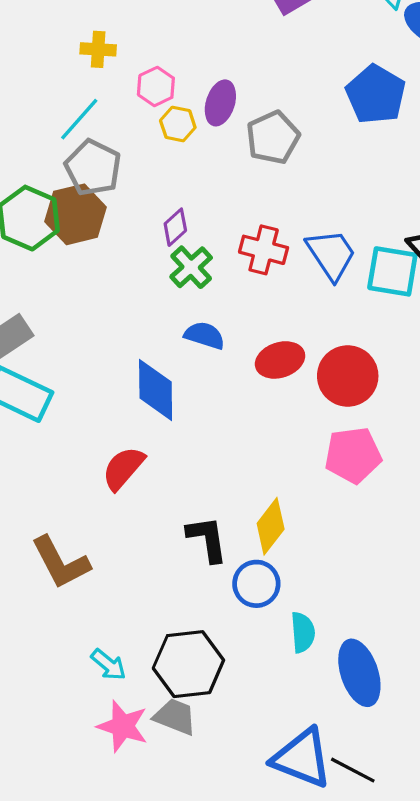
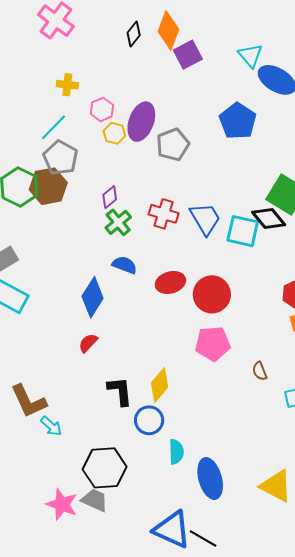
purple ellipse: (220, 103) -> (141, 122), size x1.4
blue diamond: (156, 390) -> (93, 297), turned 30
red semicircle: (123, 468) -> (88, 343), moved, size x0.7
cyan arrow: (109, 665) -> (51, 426), moved

